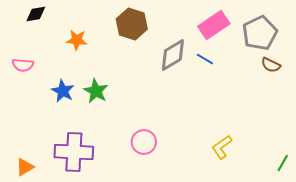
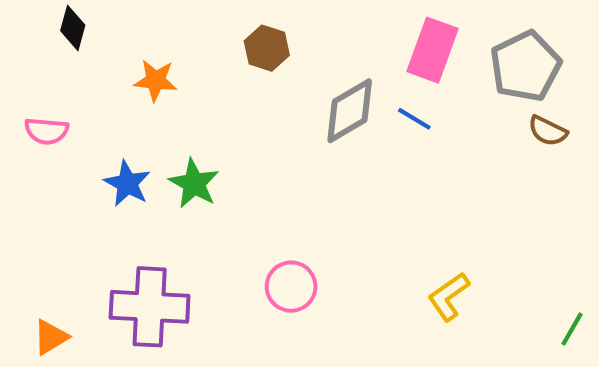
black diamond: (36, 14) -> (73, 28), turned -65
brown hexagon: (132, 24) -> (267, 48), size x0.7
pink rectangle: (214, 25) -> (433, 50), turned -36

